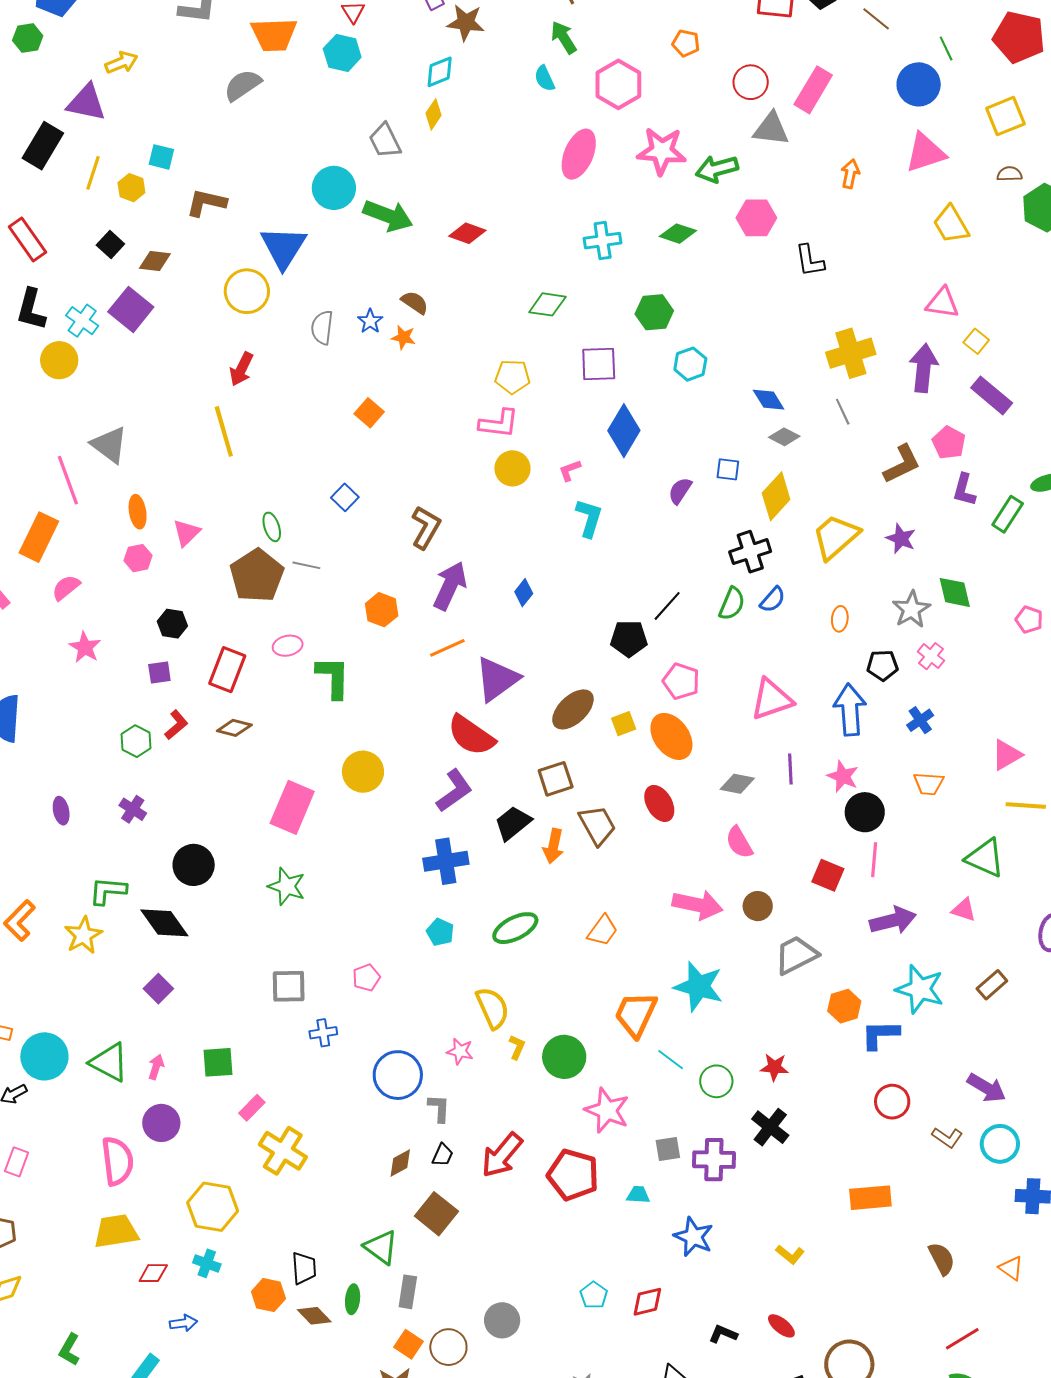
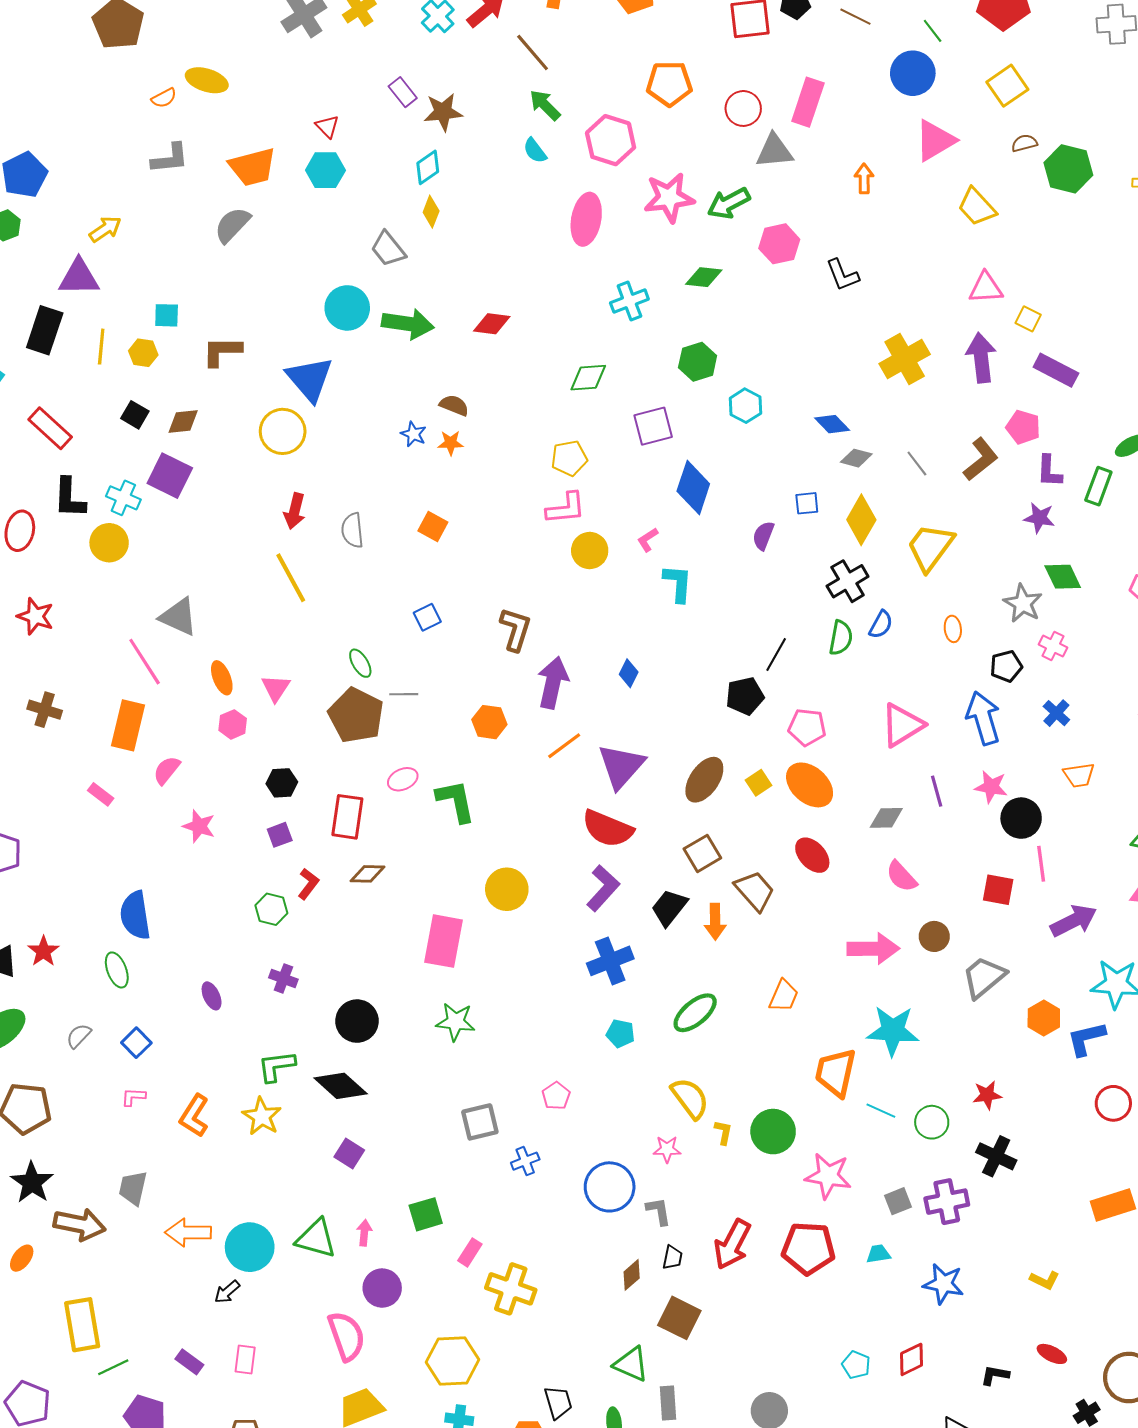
orange pentagon: (686, 43) -> (669, 84), size x1.6
gray semicircle: (322, 328) -> (352, 530), moved
gray line: (843, 412) -> (917, 464), moved
blue square: (345, 497) -> (427, 617), turned 32
purple star: (901, 539) -> (1039, 518), moved

